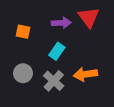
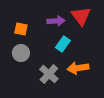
cyan rectangle: (57, 51) -> (63, 44), moved
gray circle: (23, 73) -> (21, 53), moved

